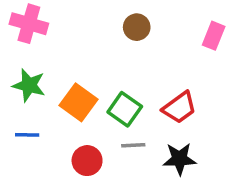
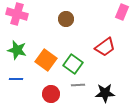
brown circle: (137, 27) -> (66, 19), moved
pink rectangle: (214, 36) -> (122, 12), moved
red trapezoid: (179, 108) -> (105, 47), moved

